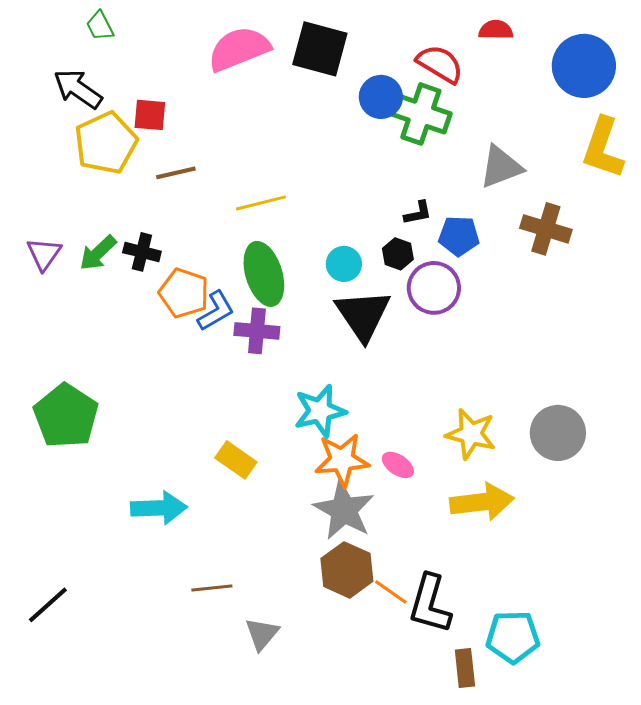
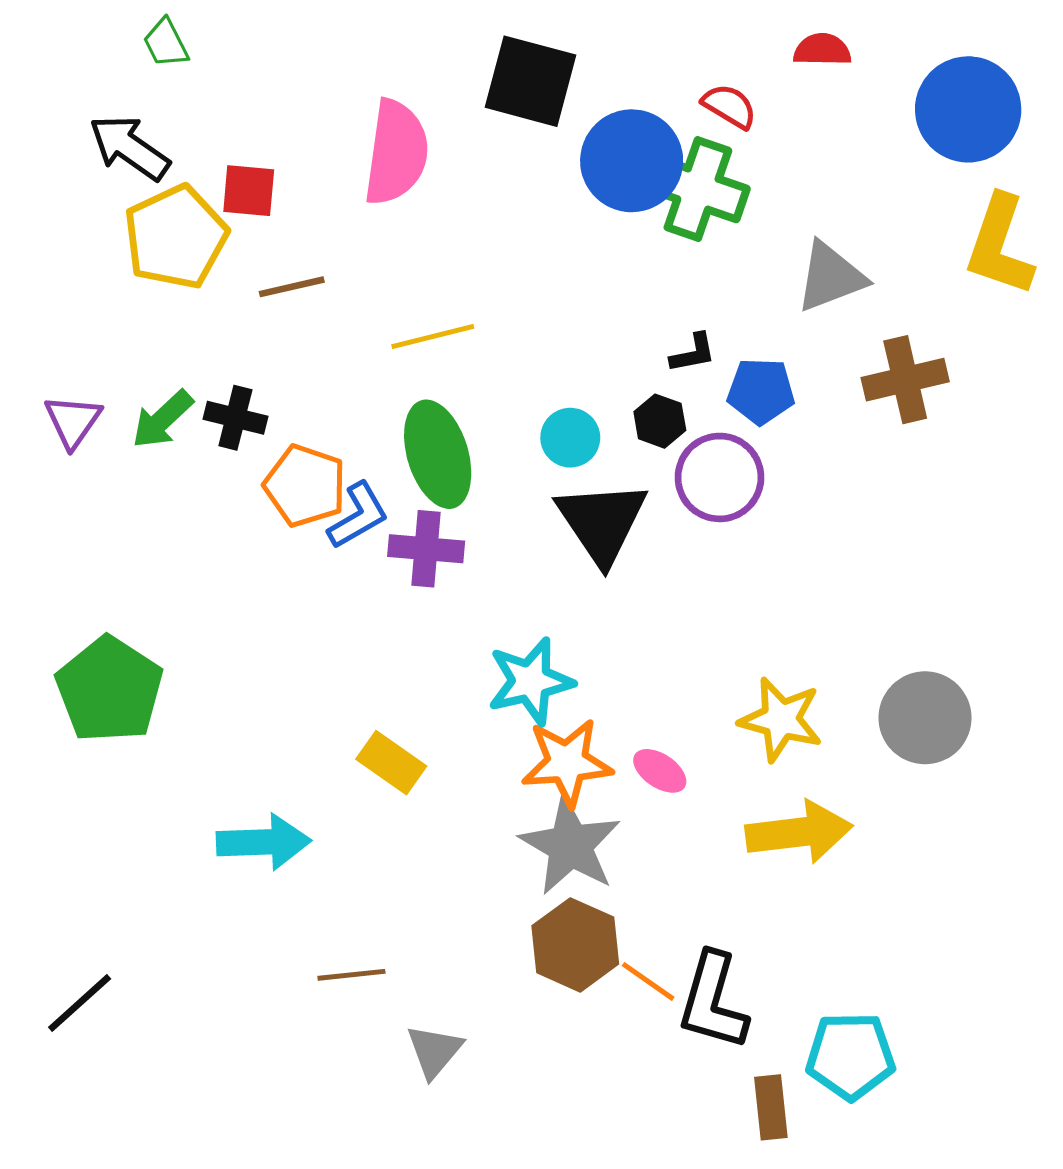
pink semicircle: (239, 49) -> (396, 153), moved, turned 120
red semicircle: (440, 64) -> (729, 106), size x0.7
blue circle: (381, 97) -> (632, 161), size x1.4
brown cross: (546, 229) -> (905, 380), turned -30

